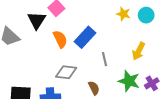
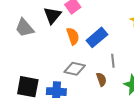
brown semicircle: (94, 88) -> (101, 79), moved

